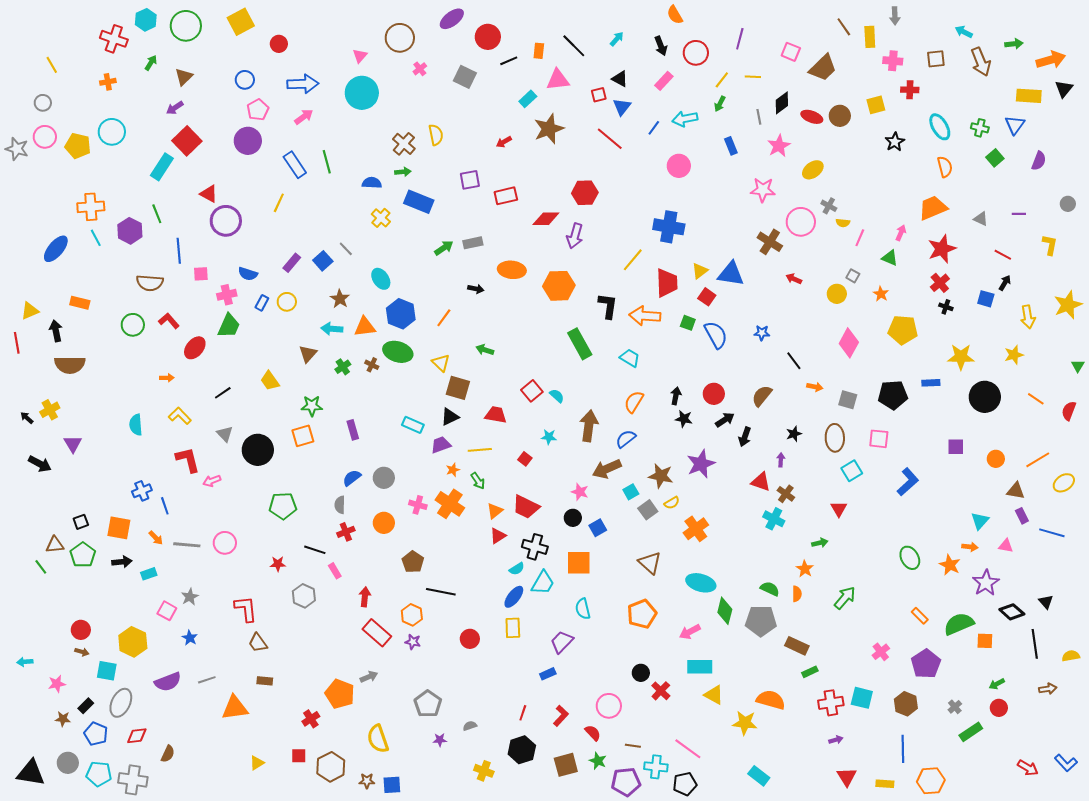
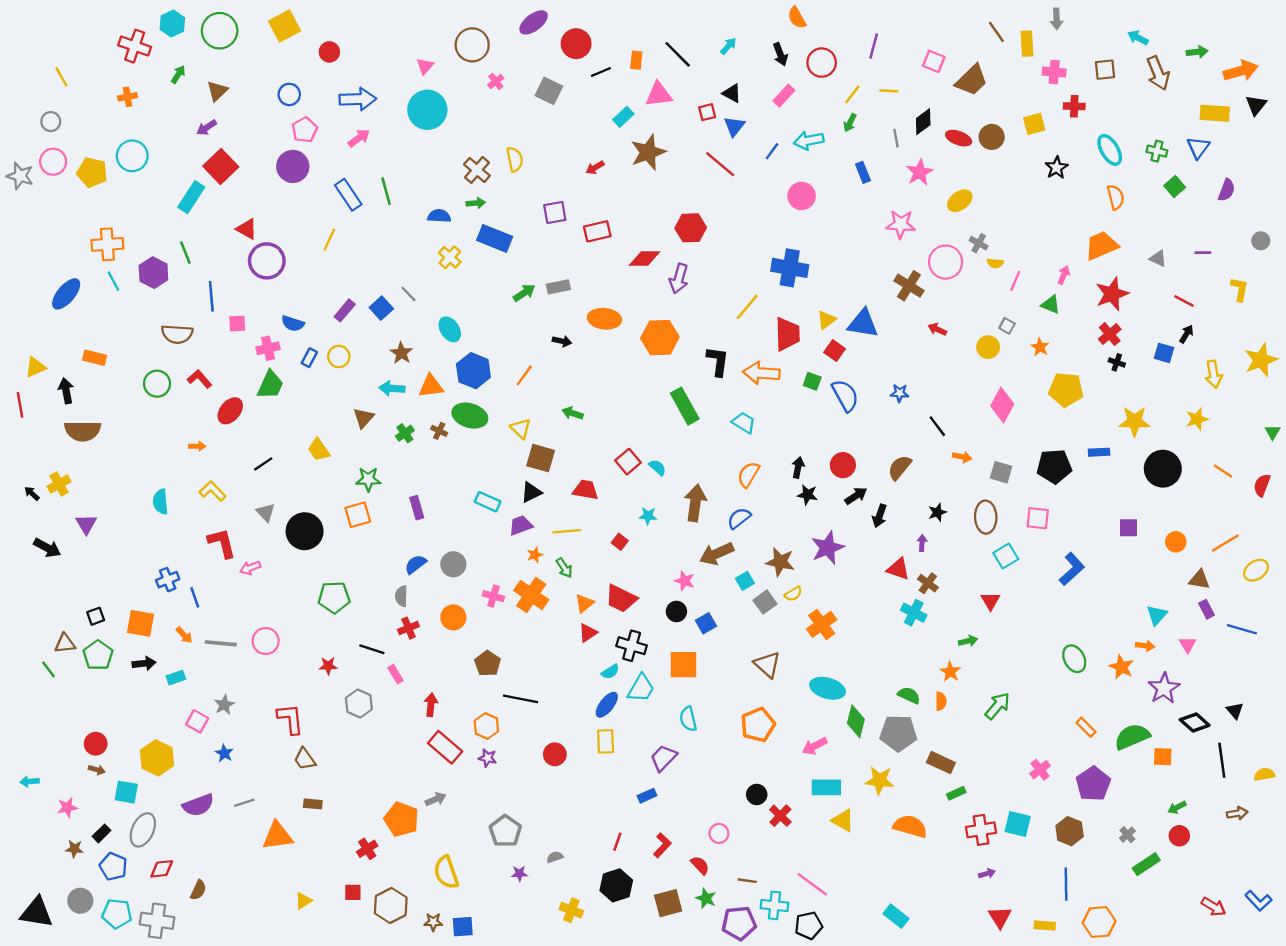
pink triangle: (1006, 546) -> (1188, 645), turned 49
pink circle: (609, 706) -> (719, 833), size x0.7
yellow star: (745, 723) -> (879, 780), moved

